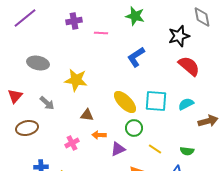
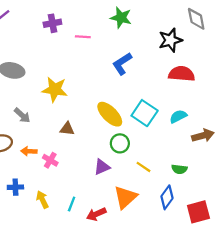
red semicircle: (189, 66) -> (182, 74), turned -35
cyan square: (156, 101) -> (145, 113), turned 30
orange arrow: (99, 135) -> (29, 151), moved
pink cross: (72, 143) -> (50, 160), turned -32

